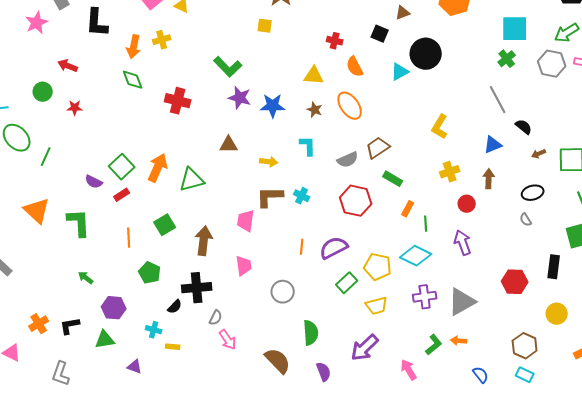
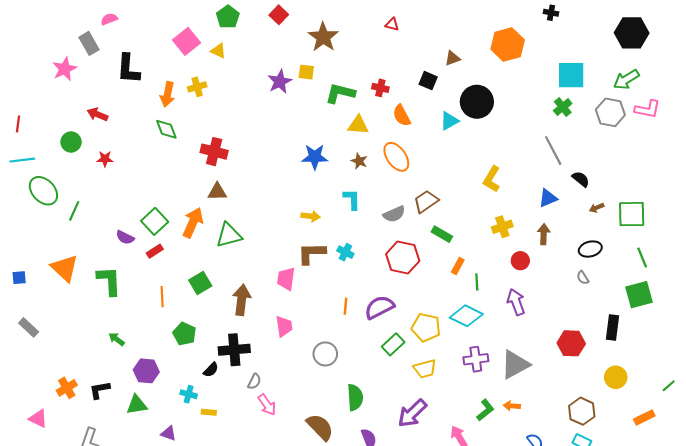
green L-shape: (228, 67) -> (340, 93), moved, turned 148
purple star: (240, 98) -> (280, 82), moved, turned 30
brown triangle: (229, 145) -> (217, 192), moved

